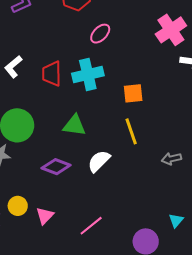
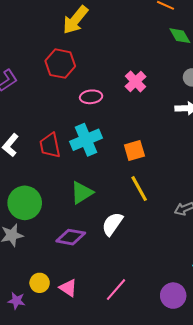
pink cross: (171, 30) -> (136, 81), moved, size x0.7
pink ellipse: (100, 34) -> (91, 97), turned 50
green triangle: (74, 125) -> (82, 193), turned -30
pink triangle: (45, 216) -> (68, 288), turned -30

